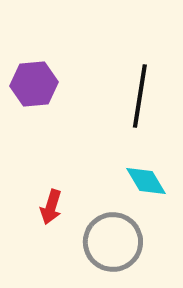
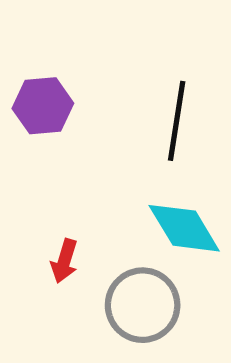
cyan diamond: (146, 181) -> (184, 228), size x1.4

